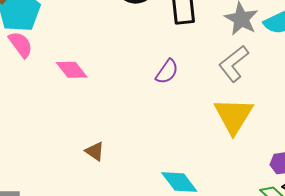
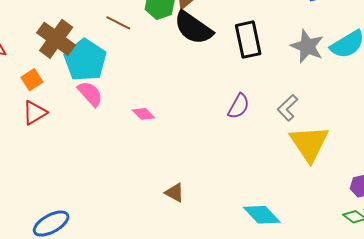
gray L-shape: (234, 64) -> (288, 108), moved, size x0.7
pink diamond: (72, 70) -> (143, 114), size x0.7

